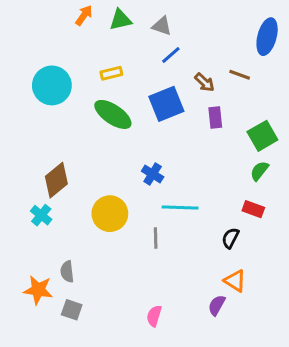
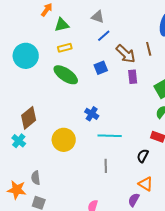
green triangle: (121, 20) -> (62, 25), moved
brown line: (240, 75) -> (149, 49), turned 56
brown arrow: (204, 82) -> (126, 54), size x1.5
blue square: (166, 104) -> (101, 68), size x0.6
gray line: (156, 238) -> (106, 166), moved

